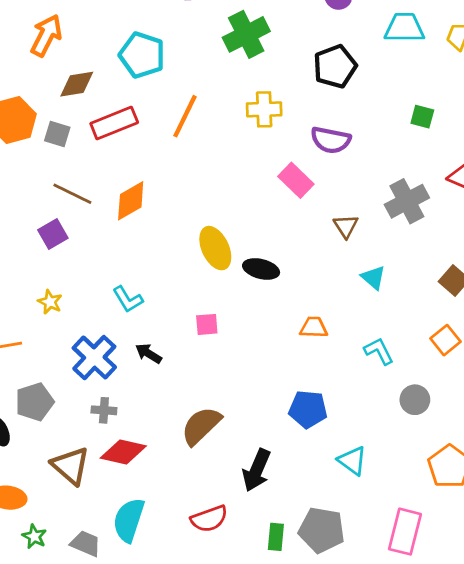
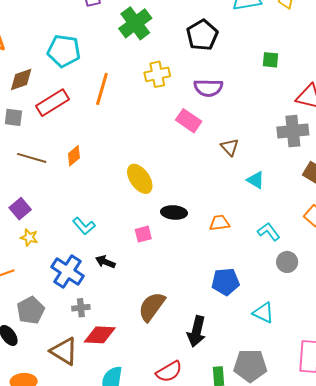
orange diamond: (131, 201) -> (74, 156), size x0.7
gray cross: (407, 201) -> (293, 131), moved, turned 32
purple square: (53, 234) -> (20, 209), moved
black ellipse: (261, 269) -> (174, 212), moved
gray circle: (415, 400) -> (287, 262), moved

